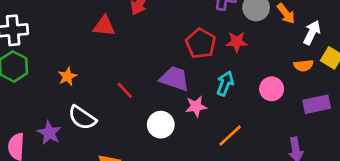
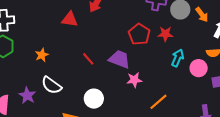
cyan arrow: (225, 83) -> (178, 58), moved
pink circle: (272, 89) -> (199, 68), moved
red line: (125, 90) -> (88, 59), moved
white circle: (161, 125) -> (94, 99), moved

